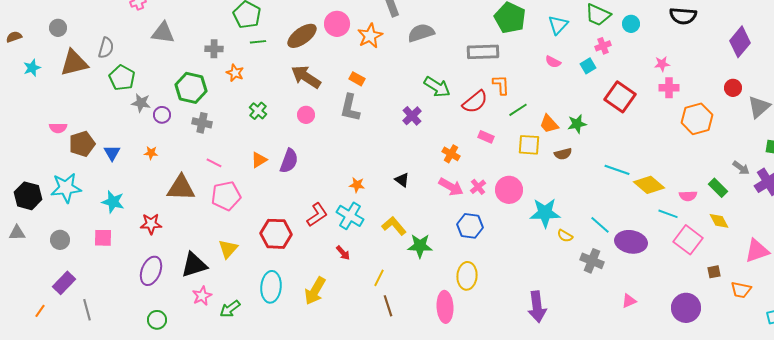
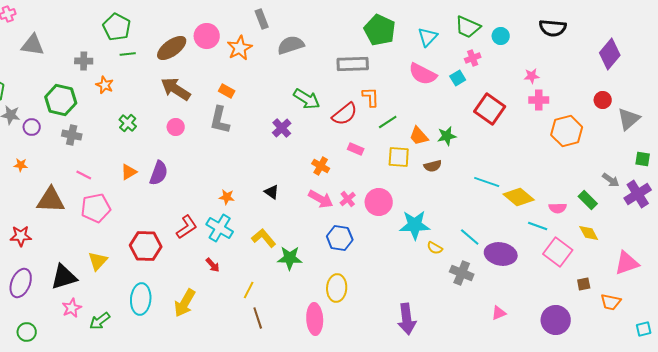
pink semicircle: (553, 62) -> (423, 74), size x1.8

